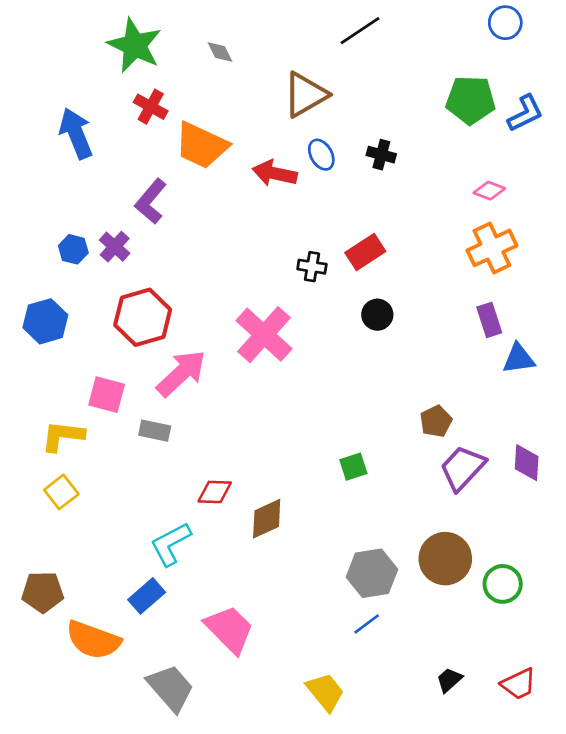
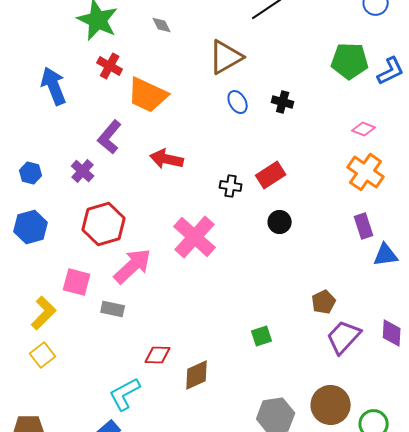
red arrow: (275, 173) -> (167, 159), moved
orange cross: (492, 248) -> (366, 172), turned -30
blue hexagon: (73, 249) -> (31, 173), moved
yellow L-shape: (63, 436) -> (44, 313), turned 128

